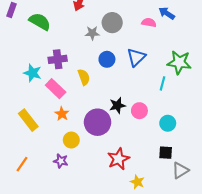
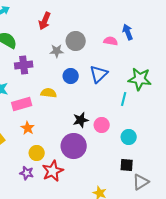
blue arrow: (167, 13) -> (128, 32), turned 35
purple cross: (58, 59) -> (24, 65), moved
yellow semicircle: (84, 77) -> (49, 93), turned -63
pink rectangle: (56, 89) -> (22, 104), turned -60
purple circle: (97, 122) -> (74, 146), moved
red star: (118, 159) -> (53, 171), moved

